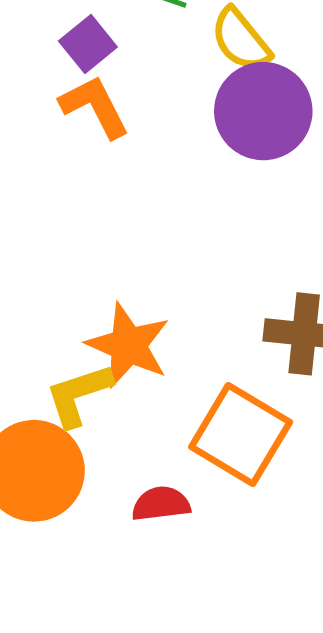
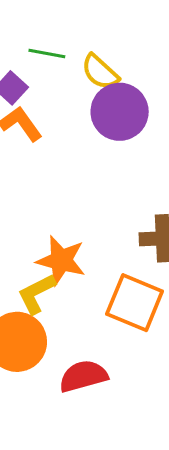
red semicircle: (161, 504) -> (83, 376), moved, size x1.4

